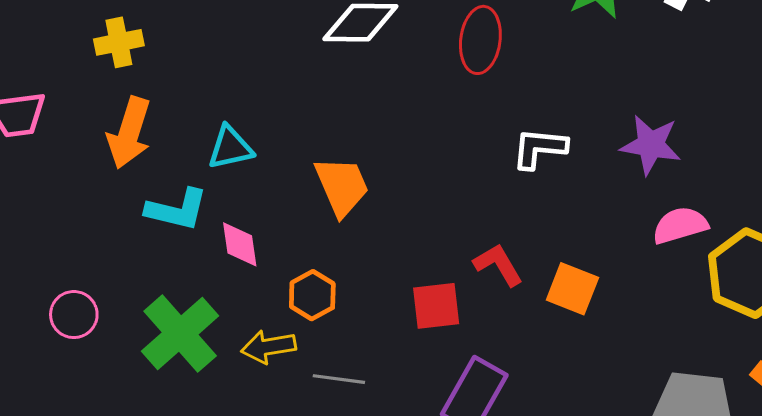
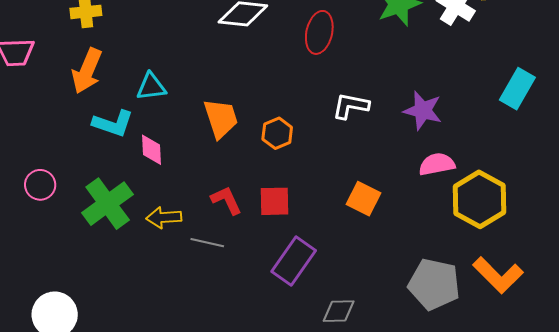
red L-shape: (498, 265) -> (226, 200), moved
orange hexagon: (312, 295) -> (277, 133), moved

